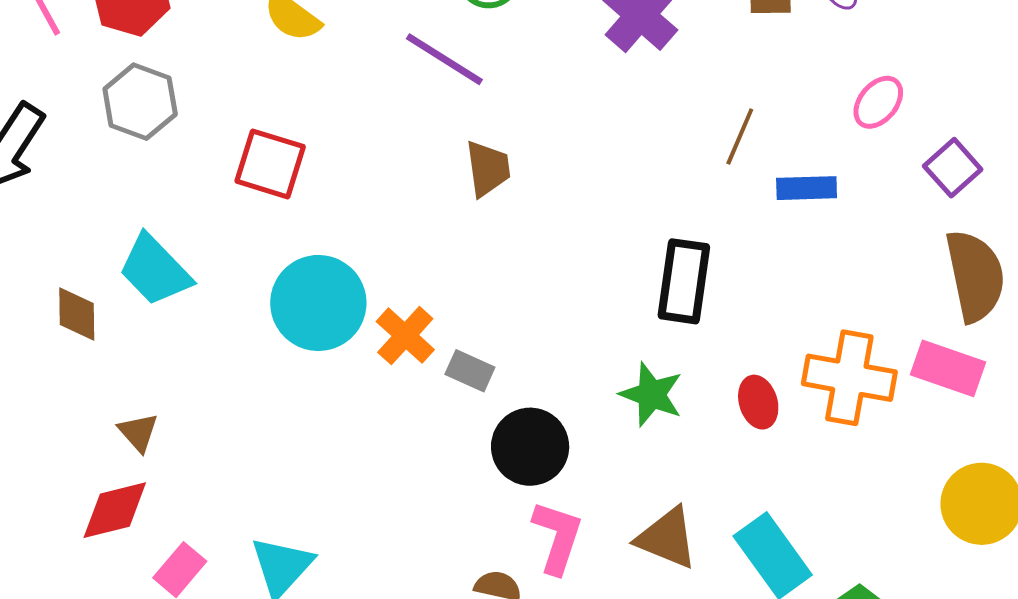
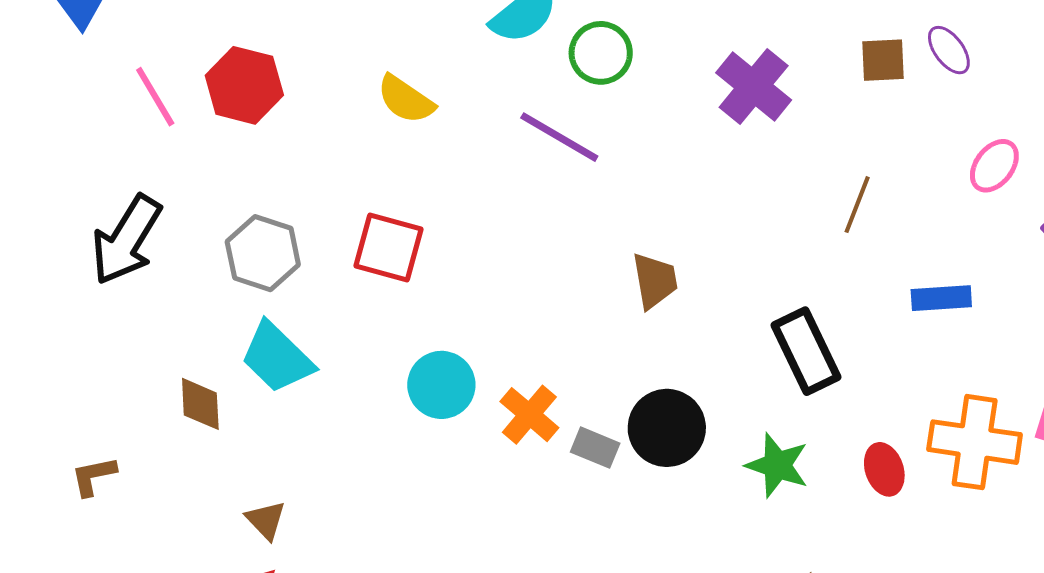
gray hexagon: (140, 102) -> (263, 253), moved
brown trapezoid: (488, 169) -> (655, 281), moved
blue rectangle: (807, 188) -> (941, 298), moved
black rectangle: (684, 281) -> (806, 351), turned -32
cyan circle: (318, 303) -> (441, 385), size x0.7
black circle: (530, 447) -> (667, 428), moved

